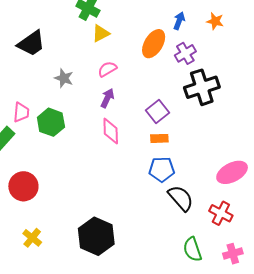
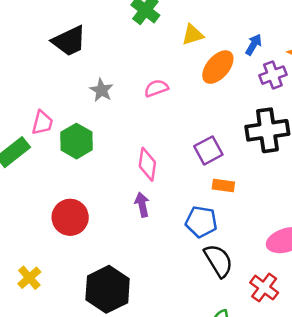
yellow triangle: (101, 33) -> (193, 35), moved
purple cross: (185, 53) -> (273, 75), moved
purple arrow: (107, 98) -> (142, 205), moved, turned -48
orange rectangle: (159, 138) -> (223, 185), moved
red circle: (23, 186) -> (70, 217), moved

